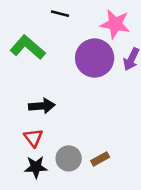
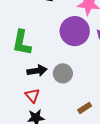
green L-shape: (28, 47) -> (22, 43), moved, turned -116
gray circle: (69, 158) -> (63, 73), moved

